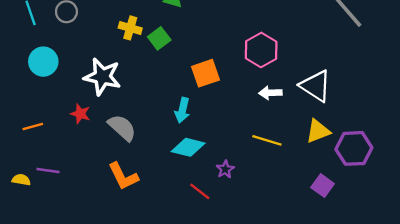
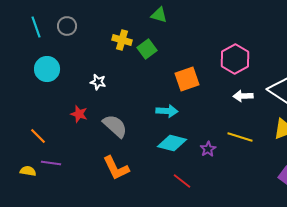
white star: (102, 77) -> (98, 82), size x0.5
cyan arrow: (182, 110) -> (167, 111), turned -100
orange line: (33, 126) -> (38, 136), moved, turned 60
purple star: (225, 169) -> (208, 149), moved

